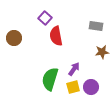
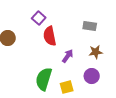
purple arrow: (74, 69) -> (68, 56), moved
purple circle: (91, 87) -> (92, 76), moved

